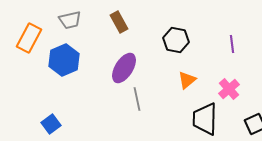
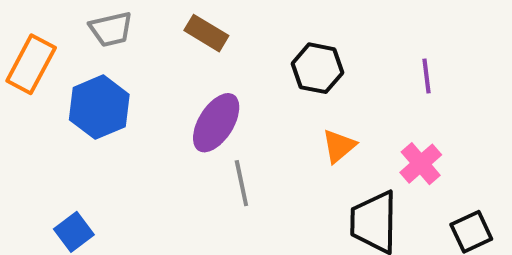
brown rectangle: (119, 22) -> (206, 33), turned -30

